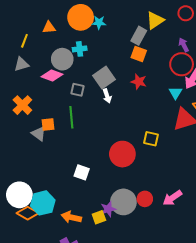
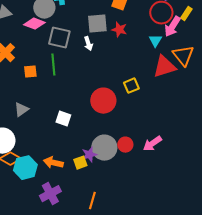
gray square: (104, 78) -> (97, 24), moved, turned 30
gray square: (78, 90) -> (59, 38), size x1.6
gray triangle: (39, 134) -> (21, 110), moved, turned 49
yellow square: (151, 139) -> (131, 86), turned -35
cyan hexagon: (43, 203) -> (25, 168), moved

